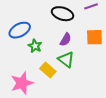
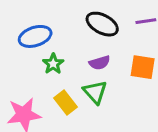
purple semicircle: (66, 40) -> (100, 63), turned 32

